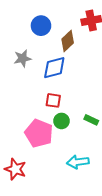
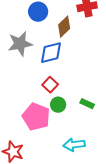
gray star: (23, 58) -> (20, 44), size x1.4
red square: (53, 100) -> (50, 85), turned 35

